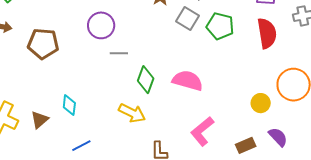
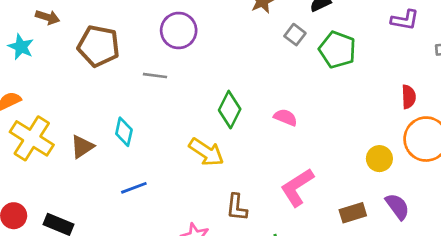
gray square: (188, 19) -> (295, 35), size x0.7
red semicircle: (267, 33) -> (409, 97), moved, size x0.6
gray line: (119, 53) -> (155, 76), moved
pink semicircle: (188, 81) -> (285, 117), size x0.6

